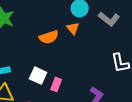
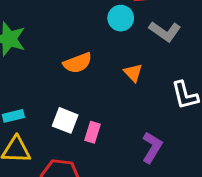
orange triangle: (73, 28) -> (133, 73), moved

